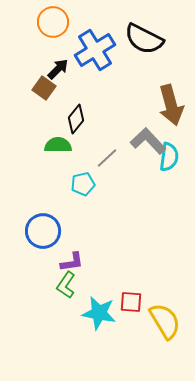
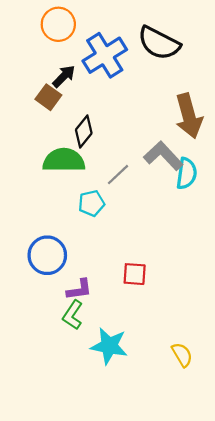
green semicircle: (58, 145) -> (64, 160), size x1.4
red square: (131, 302) -> (135, 274), moved
yellow semicircle: (165, 321) -> (182, 355), size x0.6

